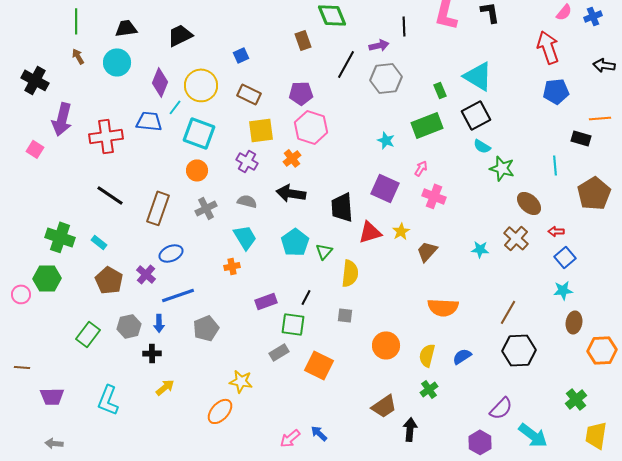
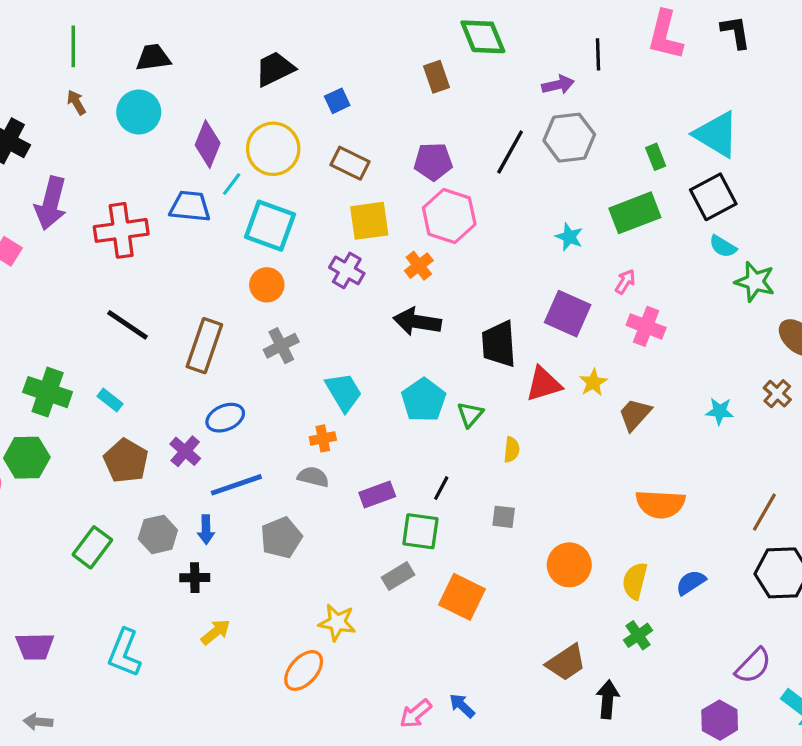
black trapezoid: (180, 35) -> (275, 69), moved
black line: (346, 64) -> (510, 152), moved
gray semicircle: (247, 201) -> (313, 477), moved
brown cross: (516, 238) -> (777, 394), size x0.7
yellow semicircle: (350, 273) -> (512, 450), size x0.6

